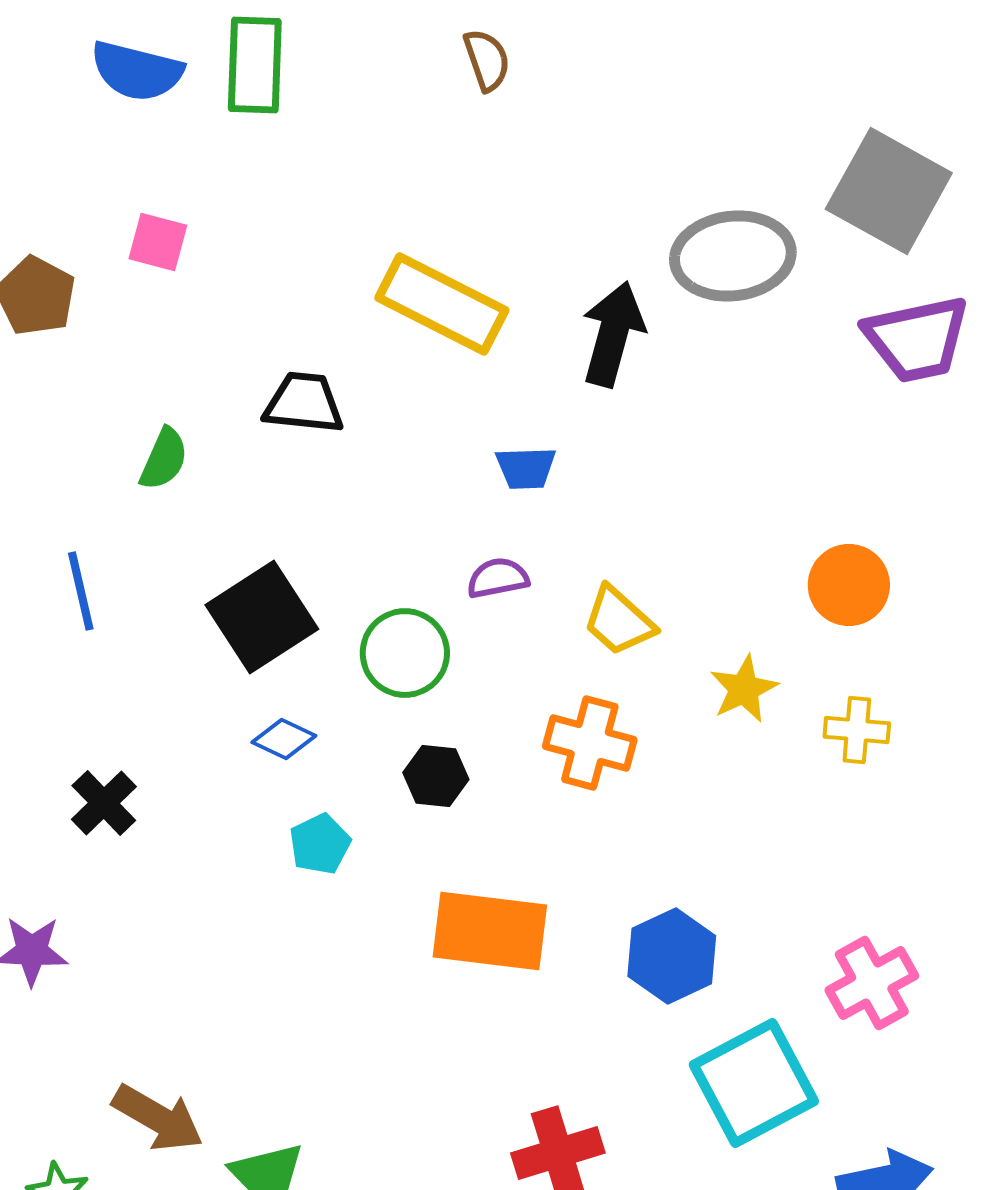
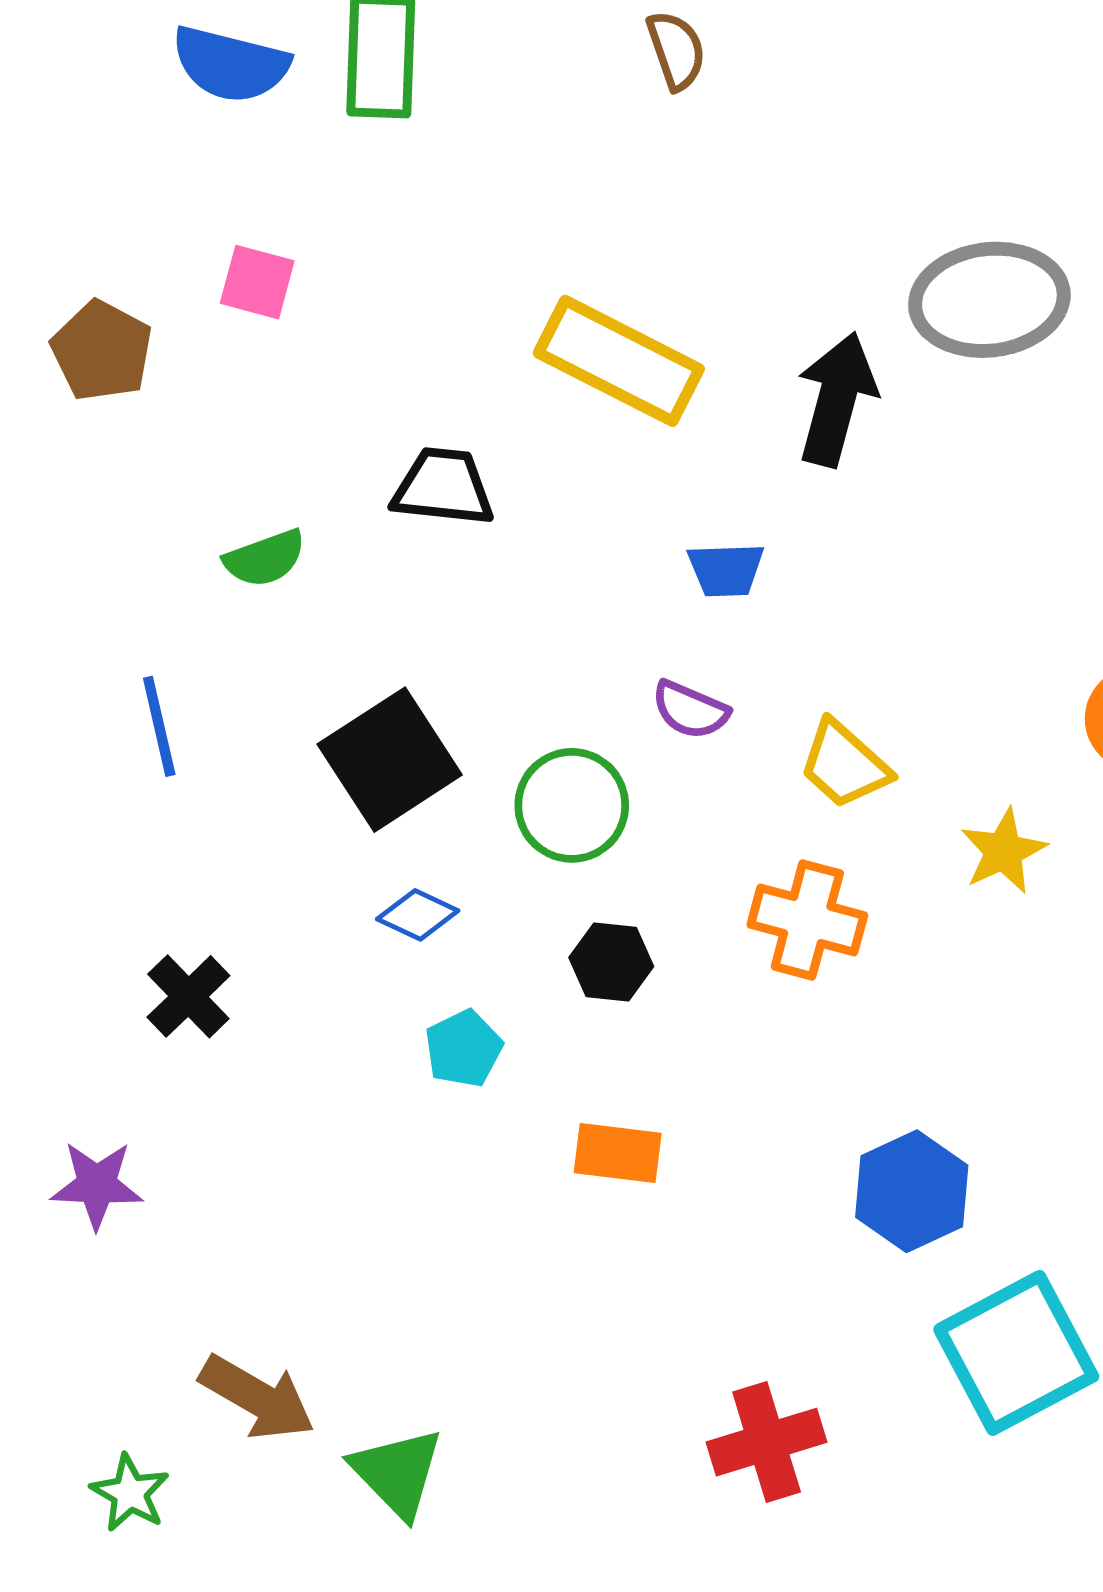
green semicircle: (164, 459) -> (265, 558), turned 46
purple semicircle: (498, 578) -> (690, 710), turned -146
orange rectangle: (490, 931) -> (618, 1153), moved, size x0.6

